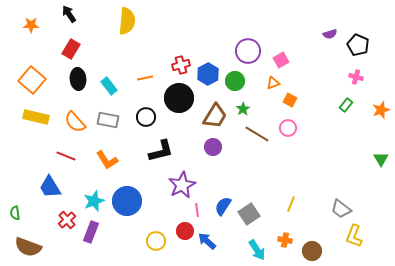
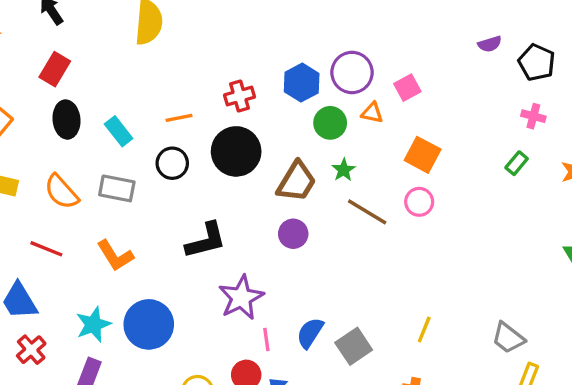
blue hexagon: (208, 74) -> (302, 83), moved
orange triangle: (273, 83) -> (372, 113), moved, turned 32
orange square: (290, 100) -> (423, 155), size x1.5
black circle: (146, 117) -> (172, 163), moved
red cross: (67, 220) -> (31, 350), moved

